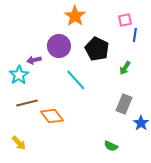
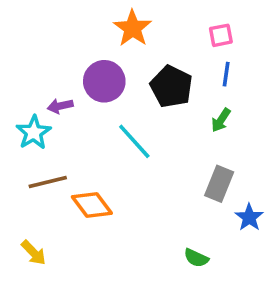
blue line: (135, 35) -> (226, 74), moved

